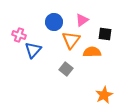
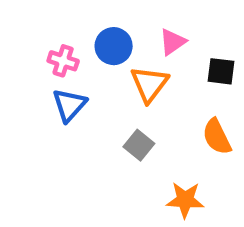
pink cross: (19, 35) -> (63, 61), moved
orange semicircle: (92, 52) -> (217, 137), moved, turned -114
orange star: (104, 95) -> (185, 200), moved, turned 30

